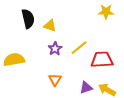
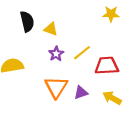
orange triangle: (55, 80) -> (56, 87), size x1.6
purple triangle: (86, 88) -> (81, 93), moved

